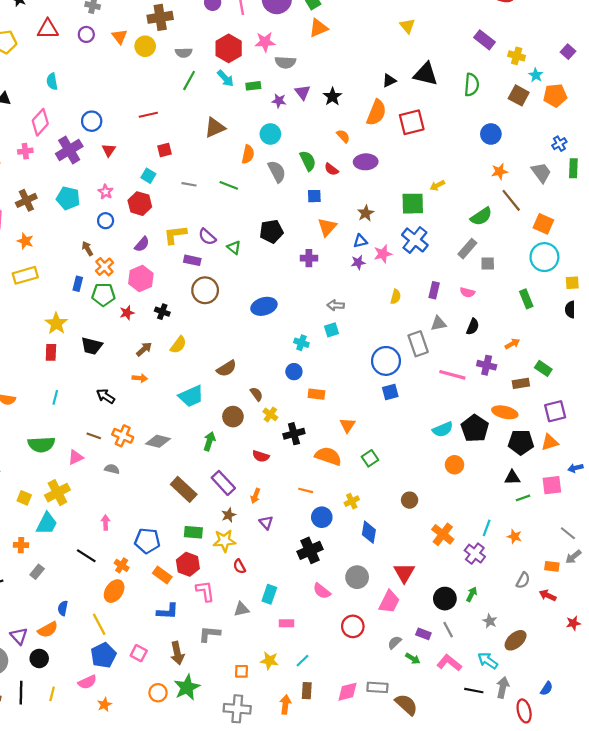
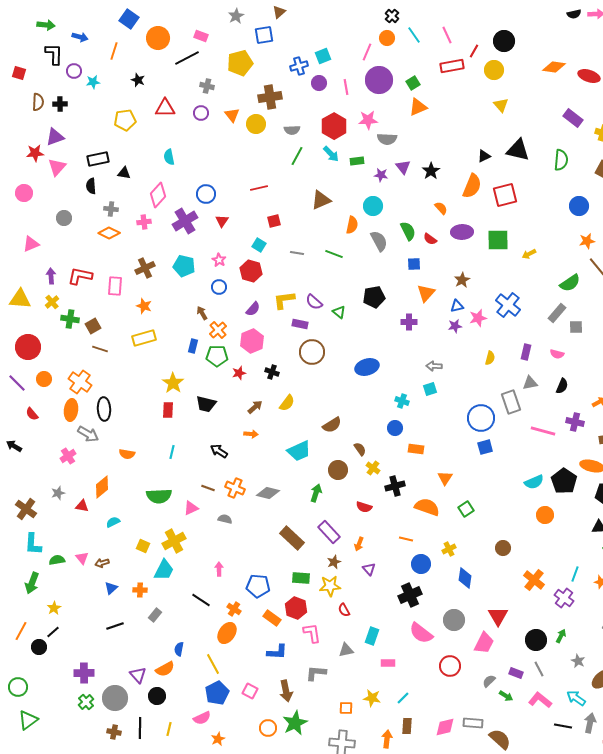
green square: (413, 204) -> (498, 240), moved
pink semicircle: (322, 591) -> (421, 633), size x1.4

